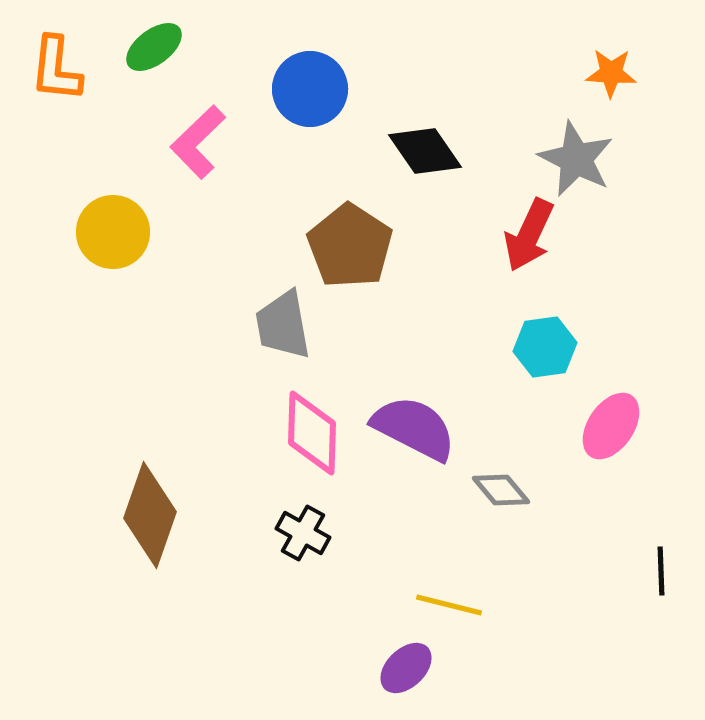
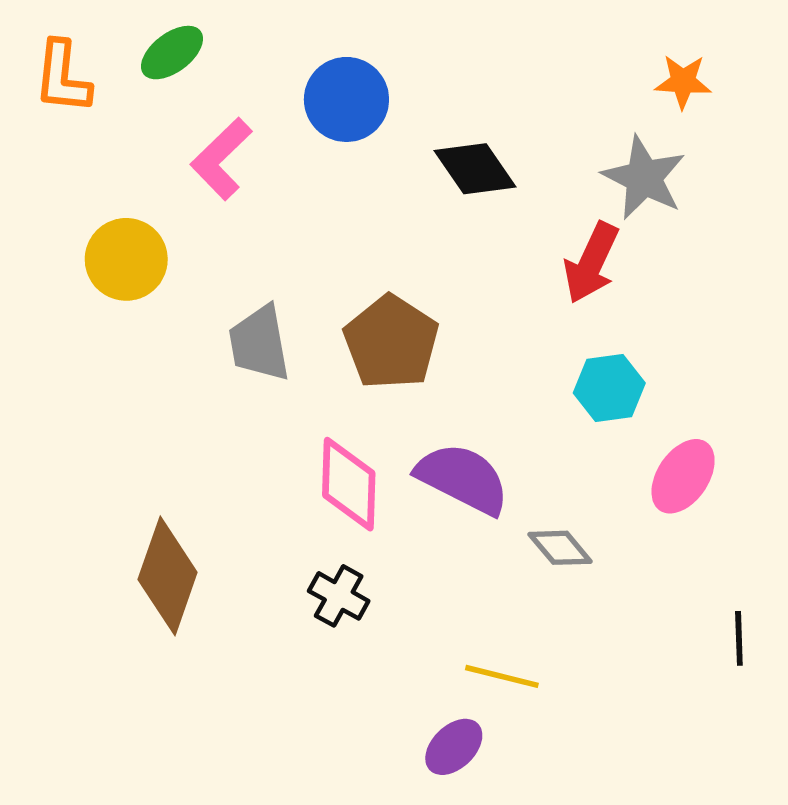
brown pentagon: (350, 246) -> (391, 342), moved
gray trapezoid: (283, 325) -> (259, 343), moved

